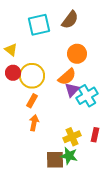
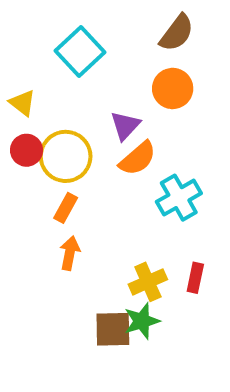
brown semicircle: (70, 20) -> (177, 33), moved
cyan square: (39, 25) -> (80, 51), turned -30
orange circle: (77, 54) -> (173, 88), moved
purple triangle: (72, 90) -> (125, 126), moved
green star: (69, 156) -> (142, 321), turned -30

